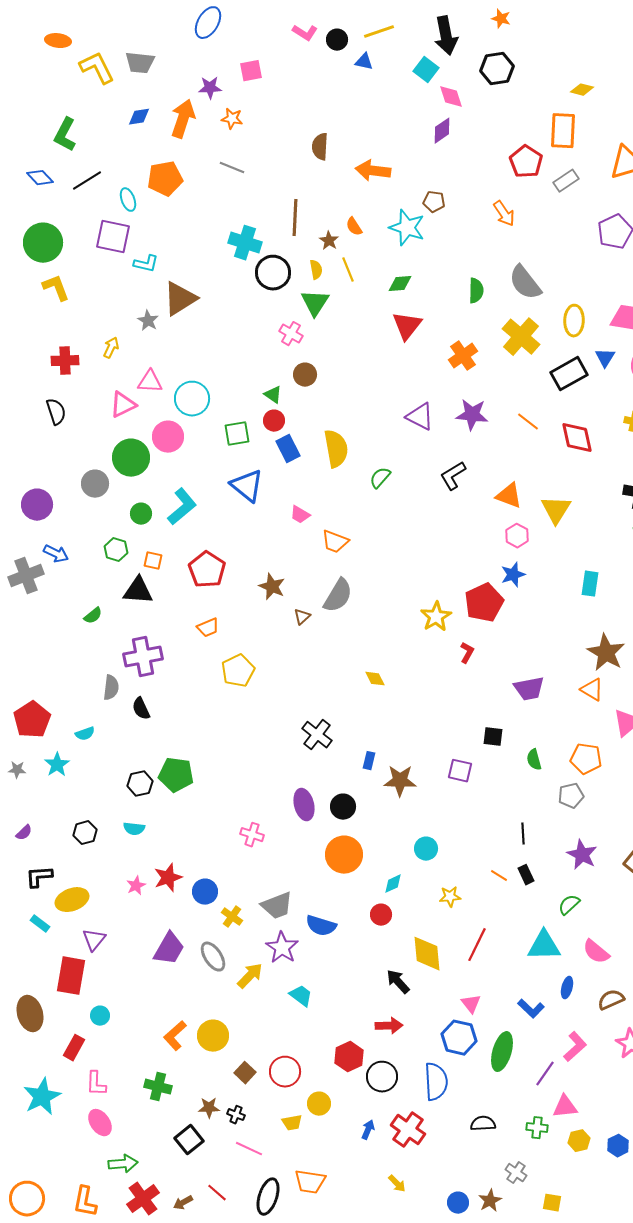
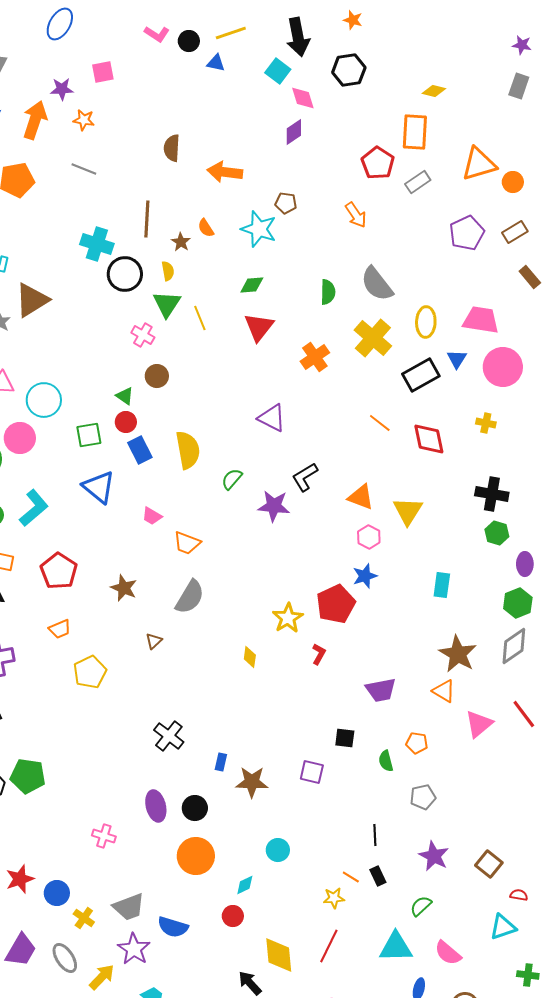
yellow line: (348, 270) -> (200, 318), moved
purple star: (472, 415) -> (274, 506), moved
brown triangle: (302, 617) -> (154, 641), moved
yellow diamond: (375, 679) -> (250, 657), moved, turned 35
orange pentagon: (586, 759) -> (417, 743), moved, size x0.7
yellow star: (450, 897) -> (334, 898), moved

